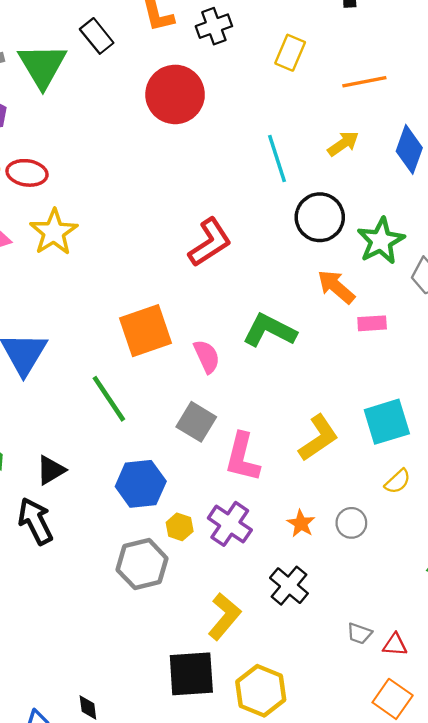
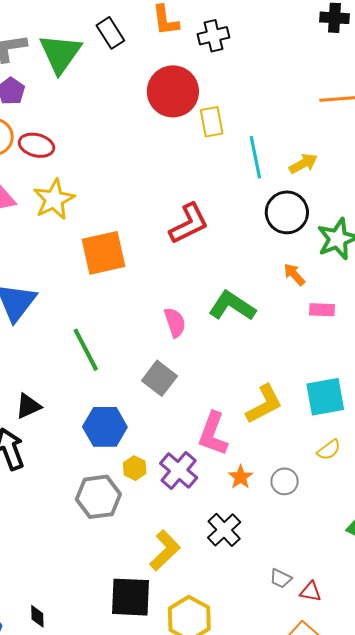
yellow rectangle: (290, 53) -> (212, 122), moved, turned -40
yellow arrow: (343, 144) -> (303, 164), moved
orange arrow: (336, 287) -> (294, 274), size x0.7
orange square: (145, 331) -> (104, 253), moved
pink L-shape: (242, 457) -> (213, 434), moved

